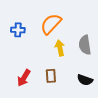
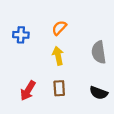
orange semicircle: (51, 24) -> (59, 28), size x0.6
yellow arrow: (60, 48) -> (58, 56), moved

